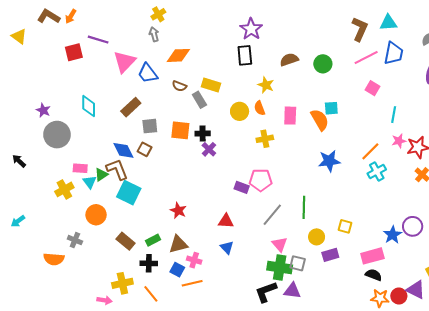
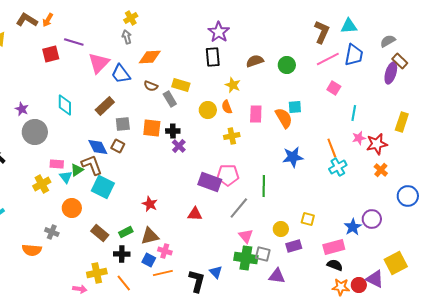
orange line: (370, 151) -> (332, 148), turned -66
purple rectangle: (242, 187) -> (210, 182), size x1.6
green line: (304, 207) -> (264, 186), moved
blue triangle: (227, 247) -> (216, 272), moved
purple triangle: (292, 291) -> (277, 276), moved
black L-shape: (266, 292) -> (197, 281), moved, turned 125

